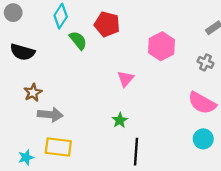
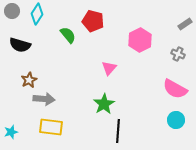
cyan diamond: (61, 16) -> (37, 14), moved
green star: (120, 120) -> (104, 104), size x1.5
cyan star: (26, 157) -> (11, 132), moved

